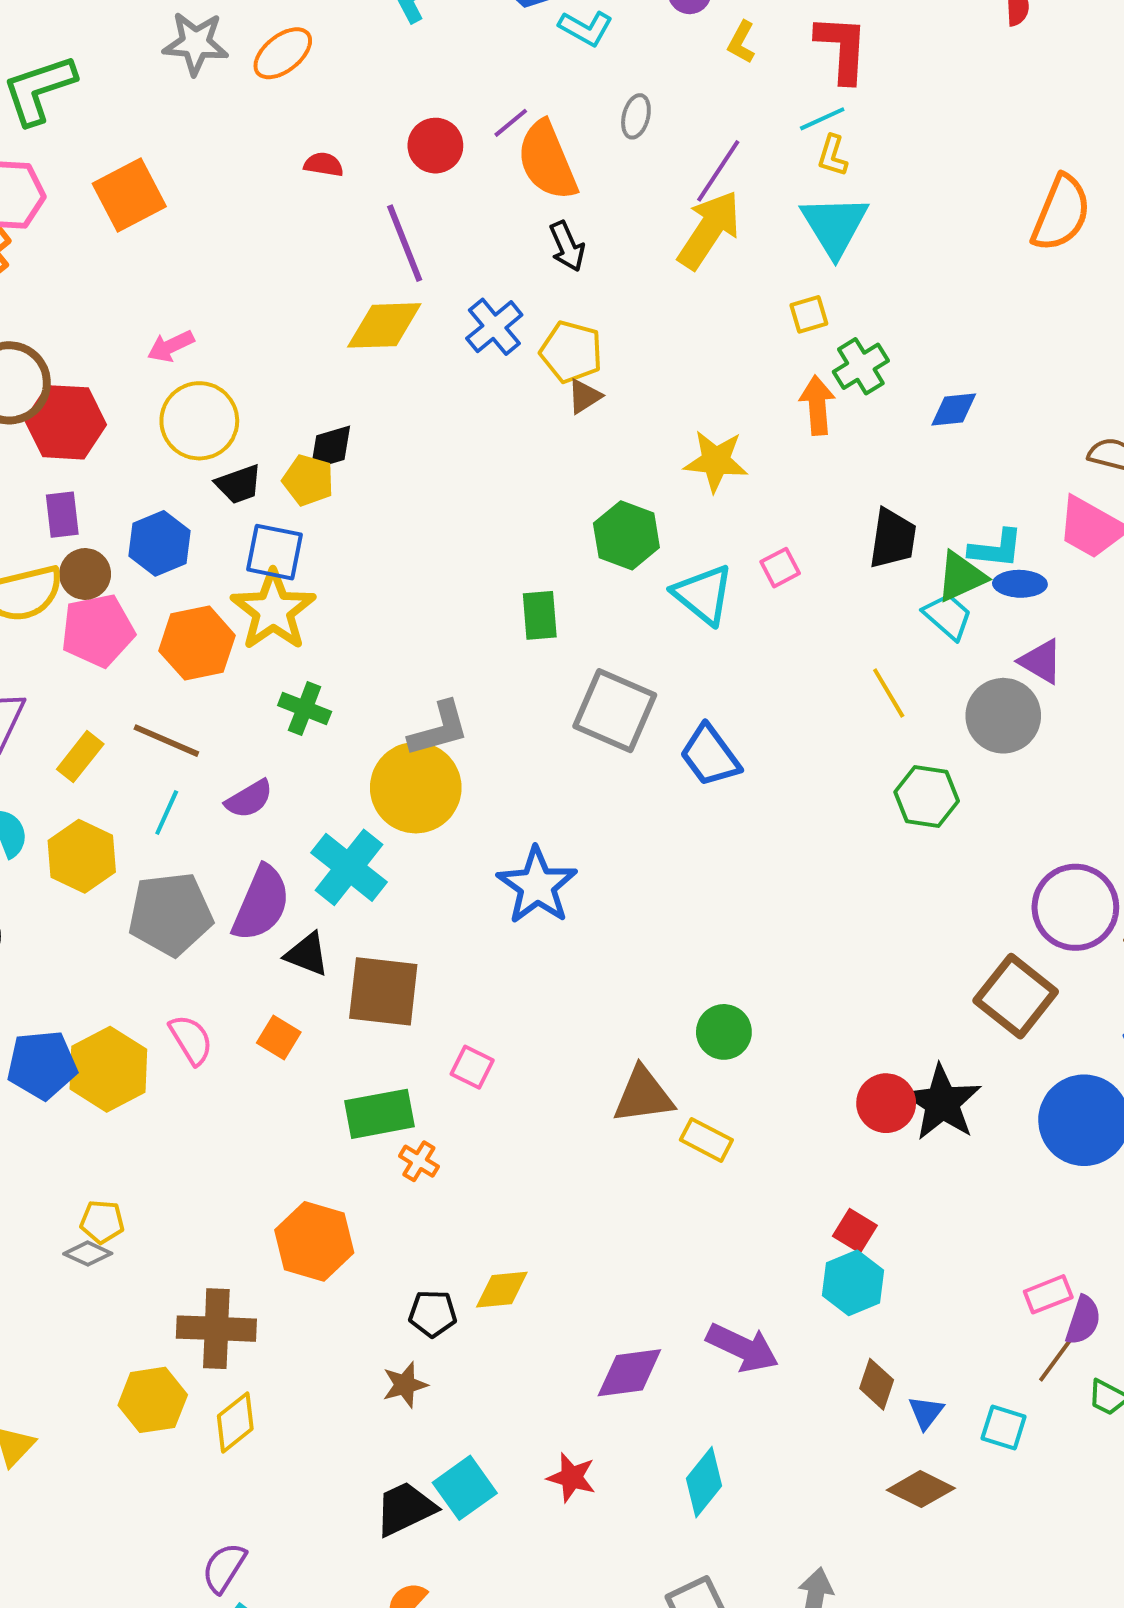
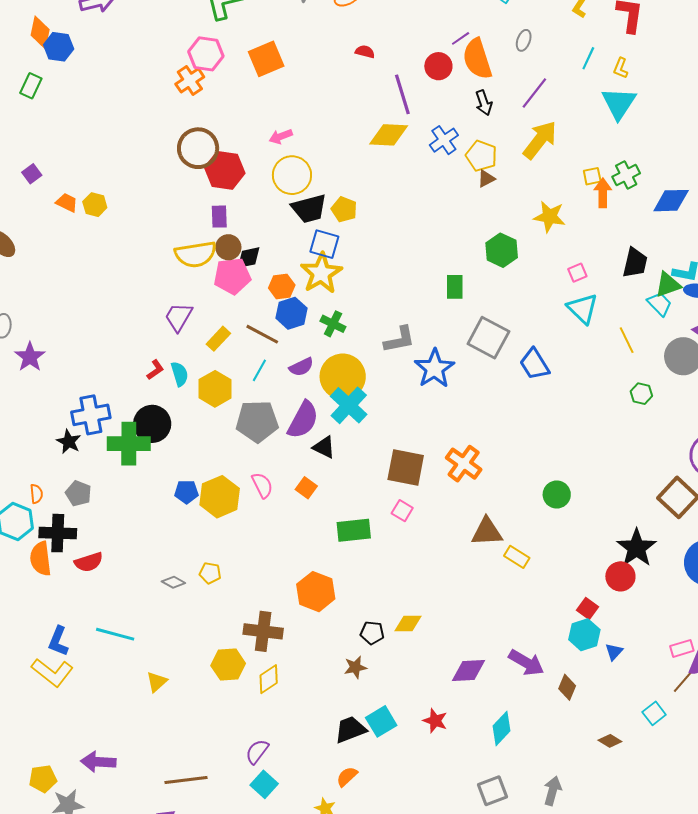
cyan line: (822, 119) -> (588, 58), moved, turned -45
red circle: (435, 146) -> (438, 66), moved
purple line: (718, 171) -> (534, 93), moved
yellow arrow: (709, 230) -> (540, 140), moved
yellow square: (809, 314) -> (592, 176), moved
blue diamond: (954, 410) -> (671, 201), size x1.5
black diamond: (330, 448) -> (249, 258), moved
black trapezoid: (239, 484) -> (309, 209), size x1.5
blue hexagon: (160, 543) -> (292, 313), moved
cyan triangle: (703, 594) -> (583, 309), moved
orange hexagon: (197, 643) -> (282, 287), size x0.7
yellow circle: (416, 788) -> (343, 377), moved
green hexagon: (927, 797) -> (641, 394), size x0.7
blue star: (537, 886) -> (434, 368), moved
brown square: (383, 991) -> (406, 467), moved
green circle: (724, 1032) -> (557, 495), moved
blue pentagon: (42, 1065) -> (186, 492), size x0.7
red circle: (886, 1103) -> (620, 576), moved
orange cross: (419, 1161) -> (464, 464), moved, size x1.8
gray diamond: (88, 1254) -> (173, 582), moved
brown diamond: (877, 1384) -> (567, 687), moved
blue triangle: (926, 1412) -> (614, 652), moved
cyan square: (1004, 1427) -> (654, 713), turned 30
brown diamond: (921, 1489) -> (610, 741), size x0.7

